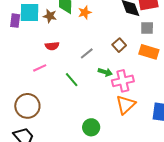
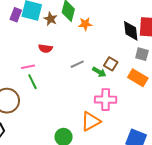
brown square: (119, 45) -> (111, 64), turned -32
green arrow: (105, 72) -> (99, 72), moved
green line: (72, 80) -> (33, 82), moved
orange triangle: (126, 105) -> (91, 121), moved

